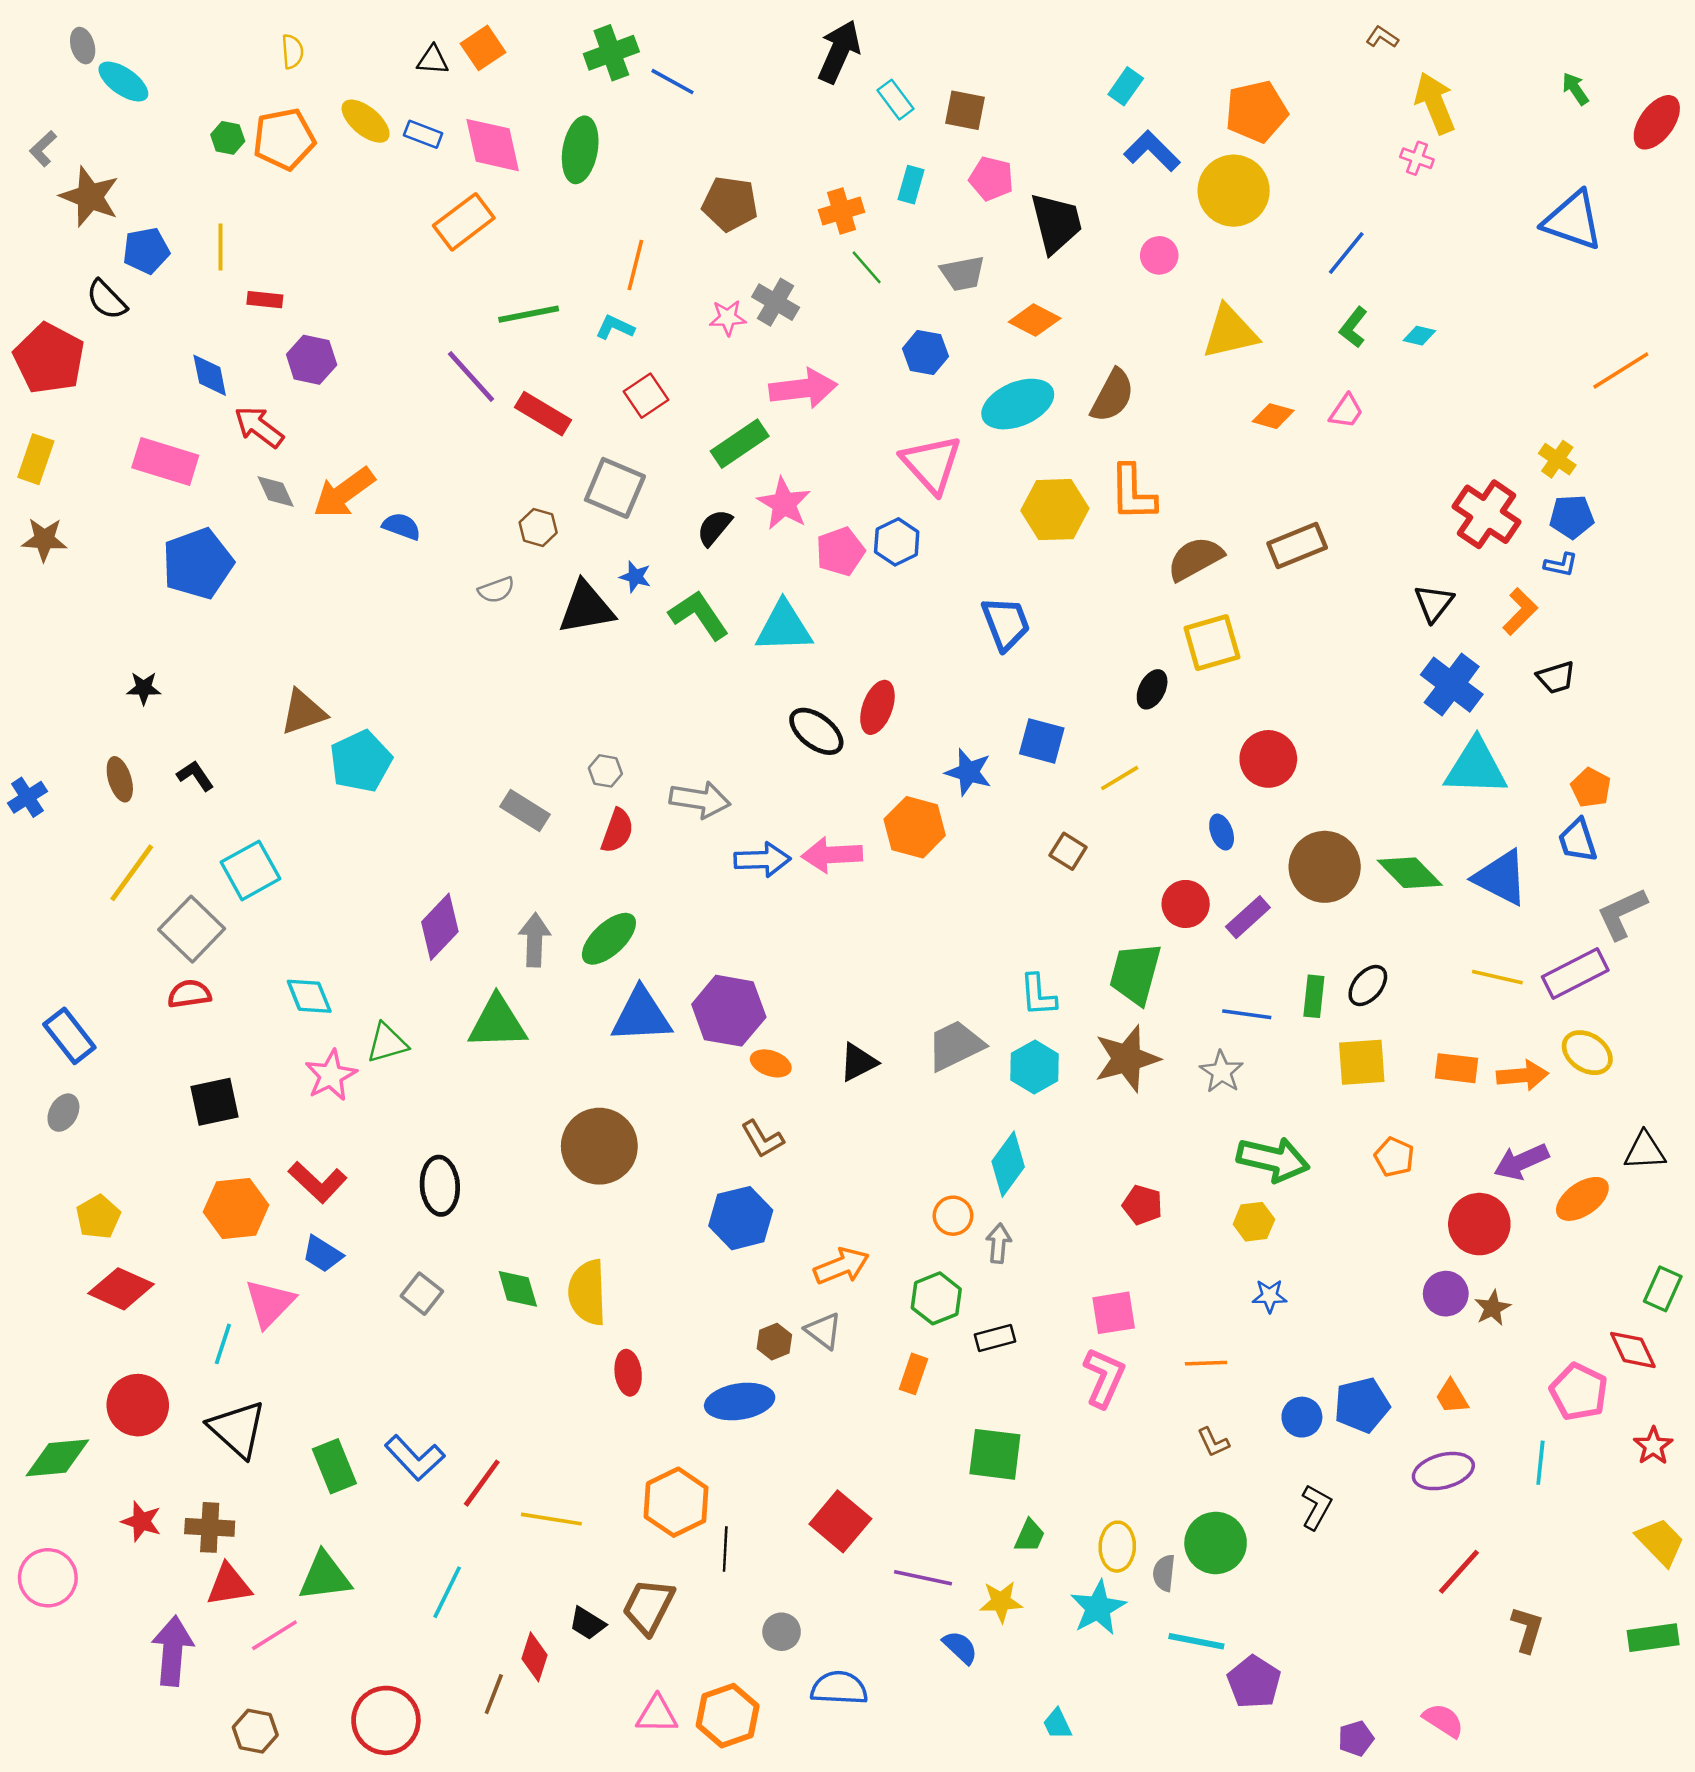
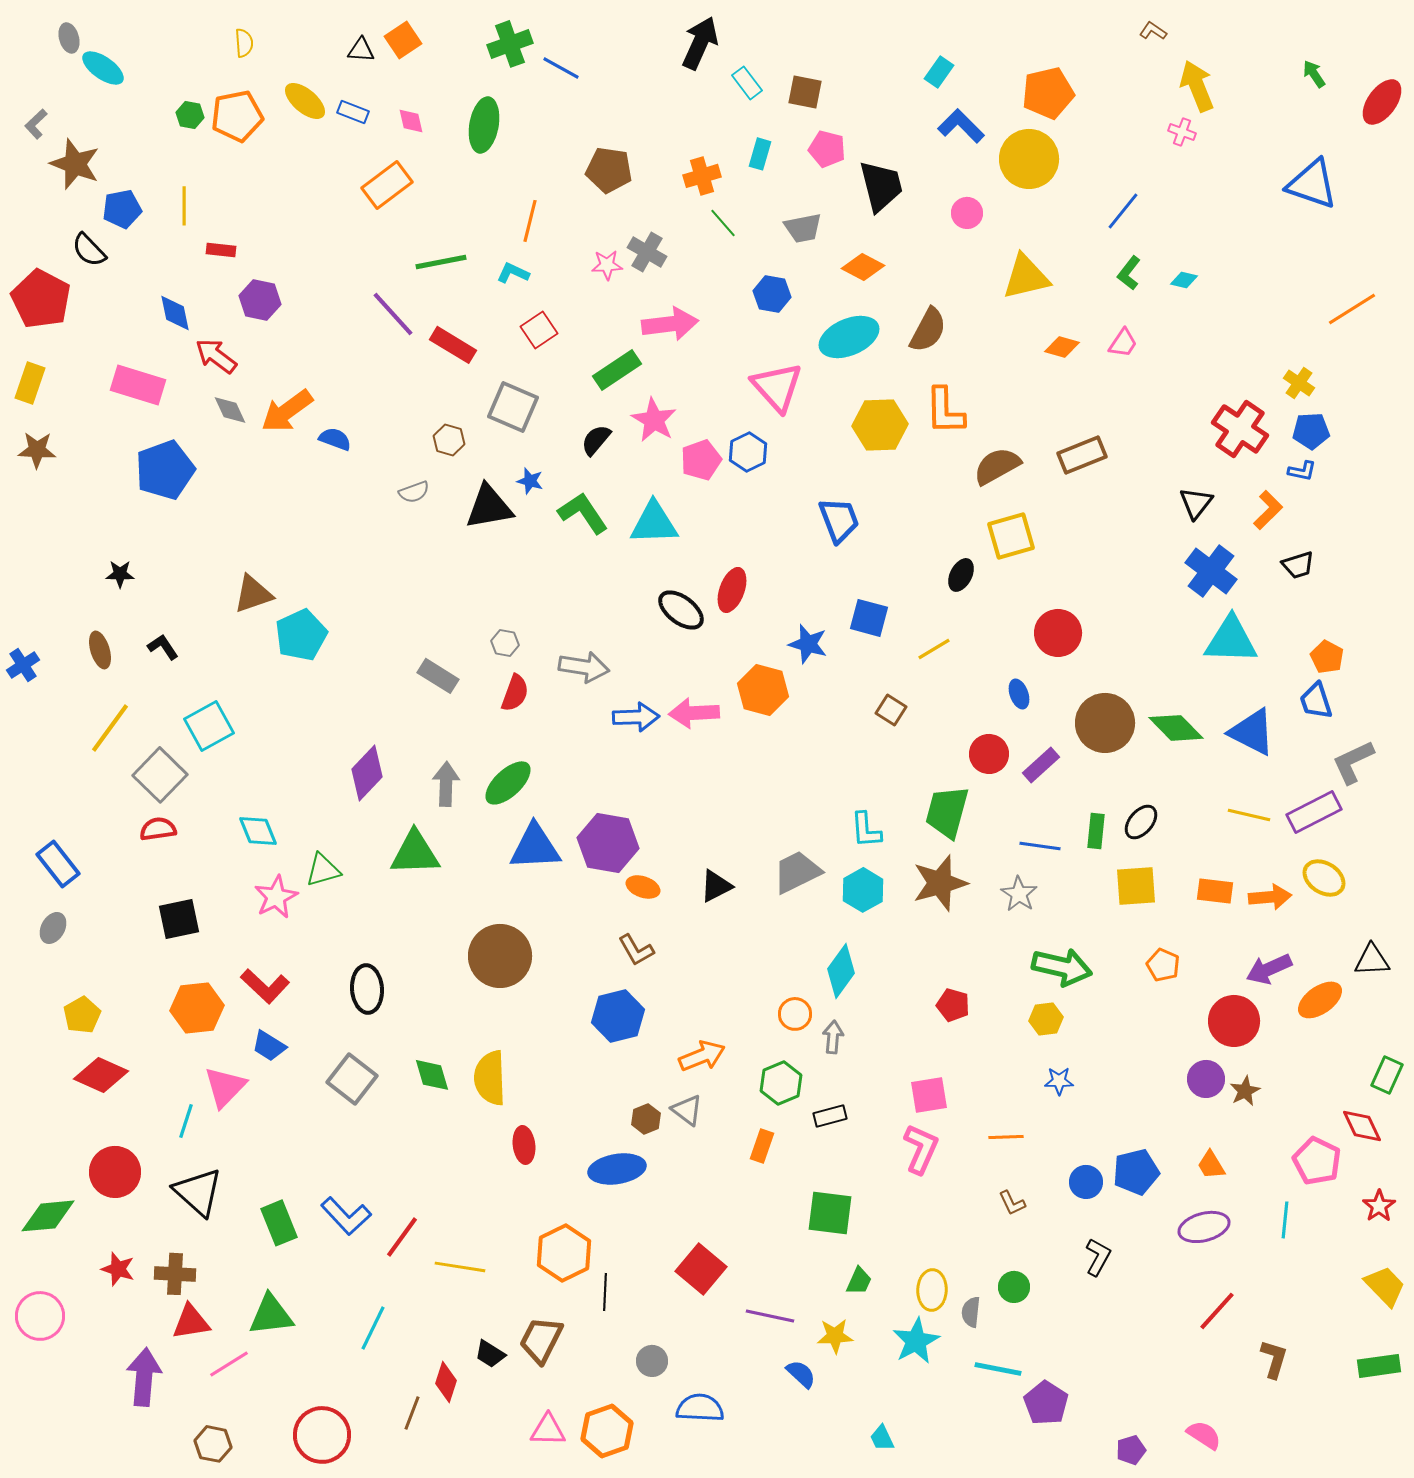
pink diamond: (493, 145) -> (411, 121), size x0.5
gray square: (422, 1294) -> (352, 1079), size x1.4
green circle: (1216, 1543) -> (1014, 1287), size x0.6

